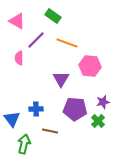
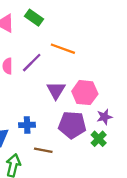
green rectangle: (53, 16) -> (34, 18), moved
purple line: (36, 40) -> (32, 63), moved
pink hexagon: (90, 66) -> (85, 93), moved

